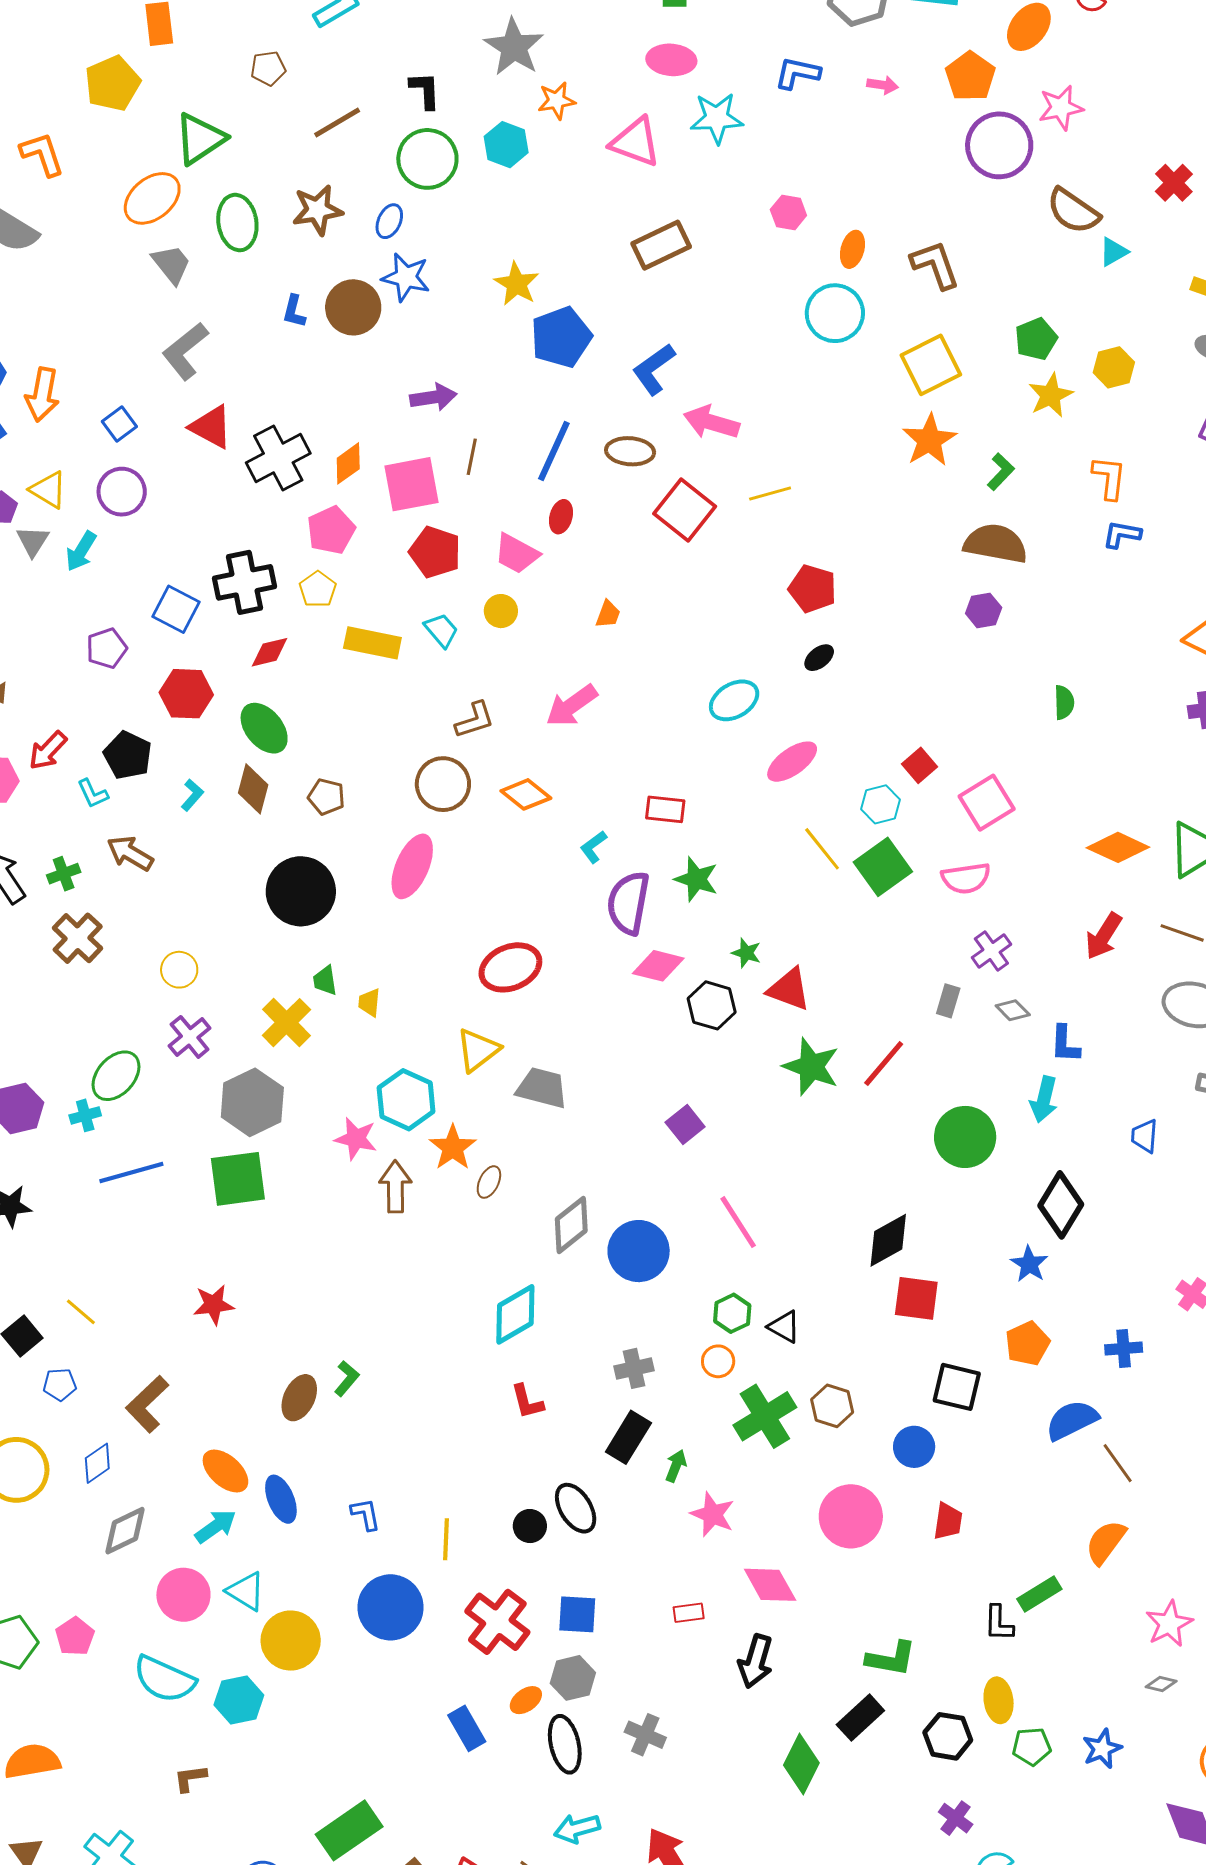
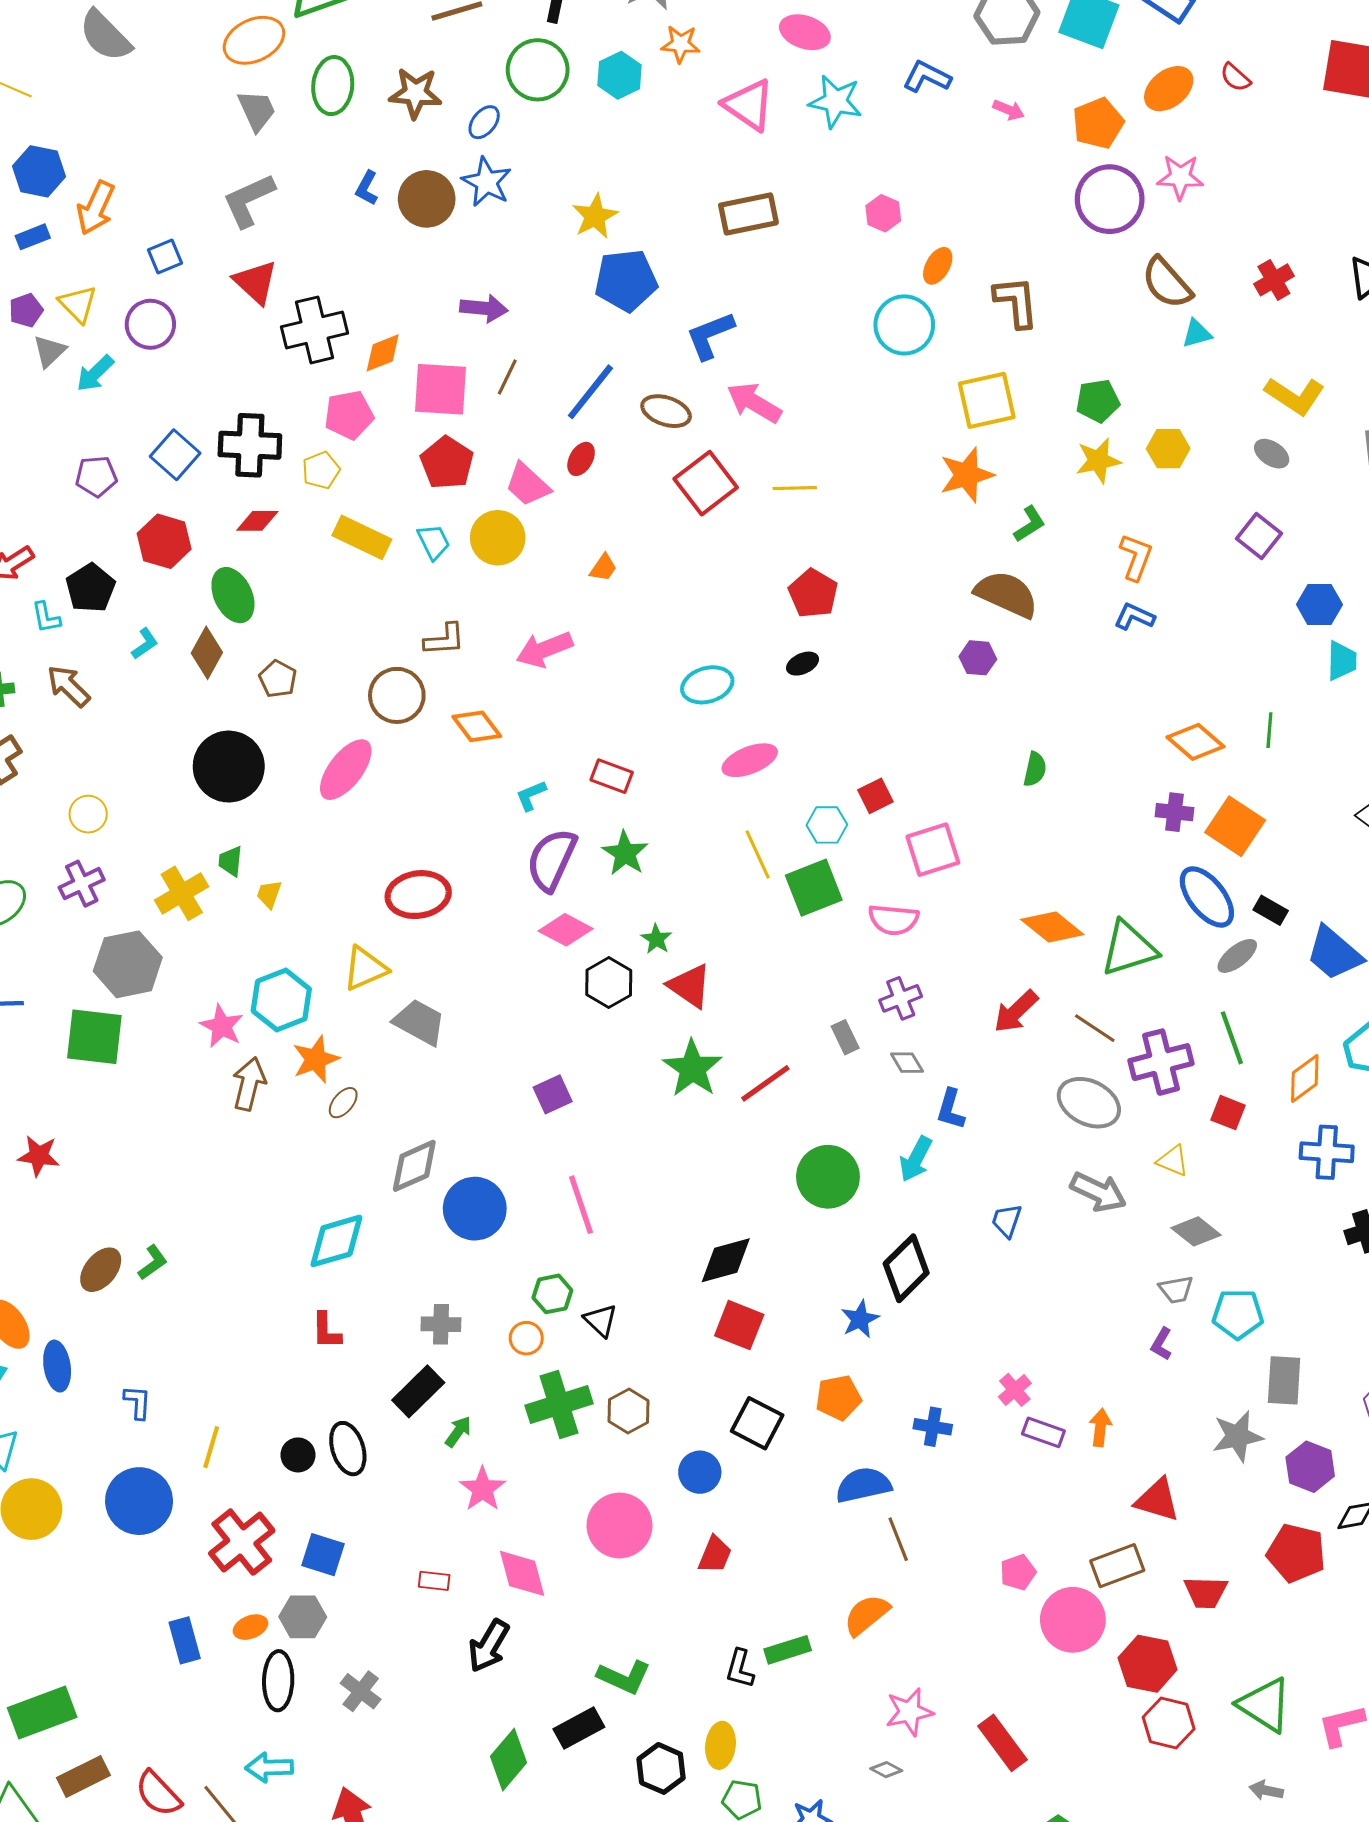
yellow circle: (501, 611) -> (498, 538), size x1.6
gray rectangle: (948, 1001) -> (845, 1037), turned -56

